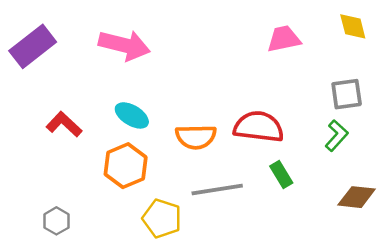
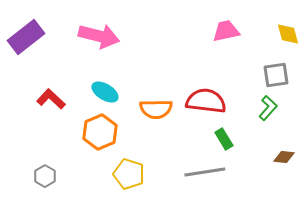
yellow diamond: (353, 26) -> (288, 34), moved
gray line: (217, 190) -> (205, 172), moved
brown diamond: (357, 197) -> (284, 157), size x0.7

